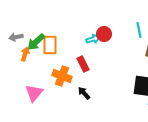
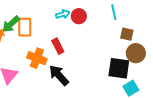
cyan arrow: (93, 39) -> (63, 14), moved
black arrow: (84, 93) -> (59, 75), size x1.6

